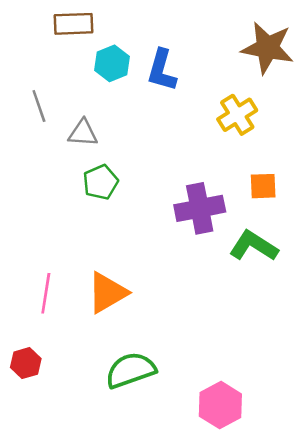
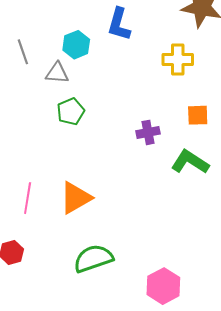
cyan hexagon: (112, 63) -> (76, 45), moved
yellow cross: (237, 115) -> (178, 59), turned 32
purple cross: (200, 208) -> (148, 132), size x0.6

